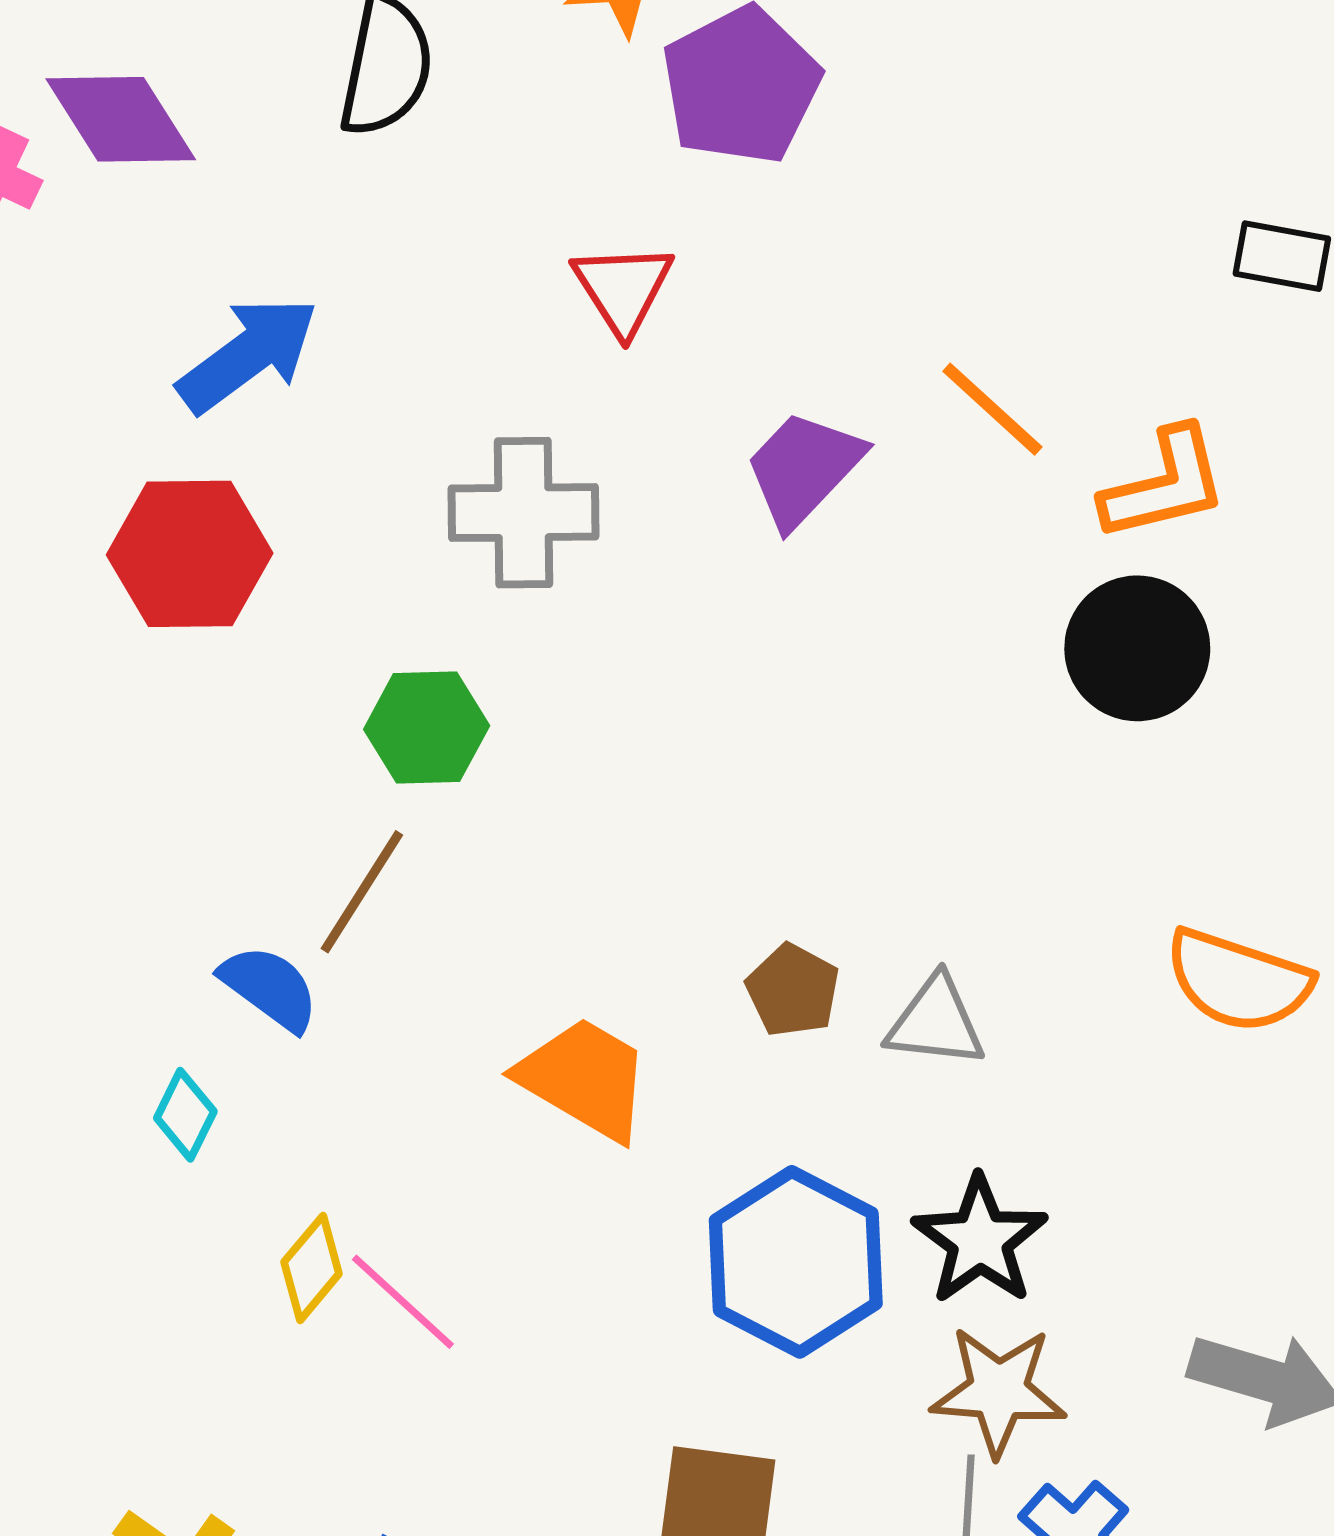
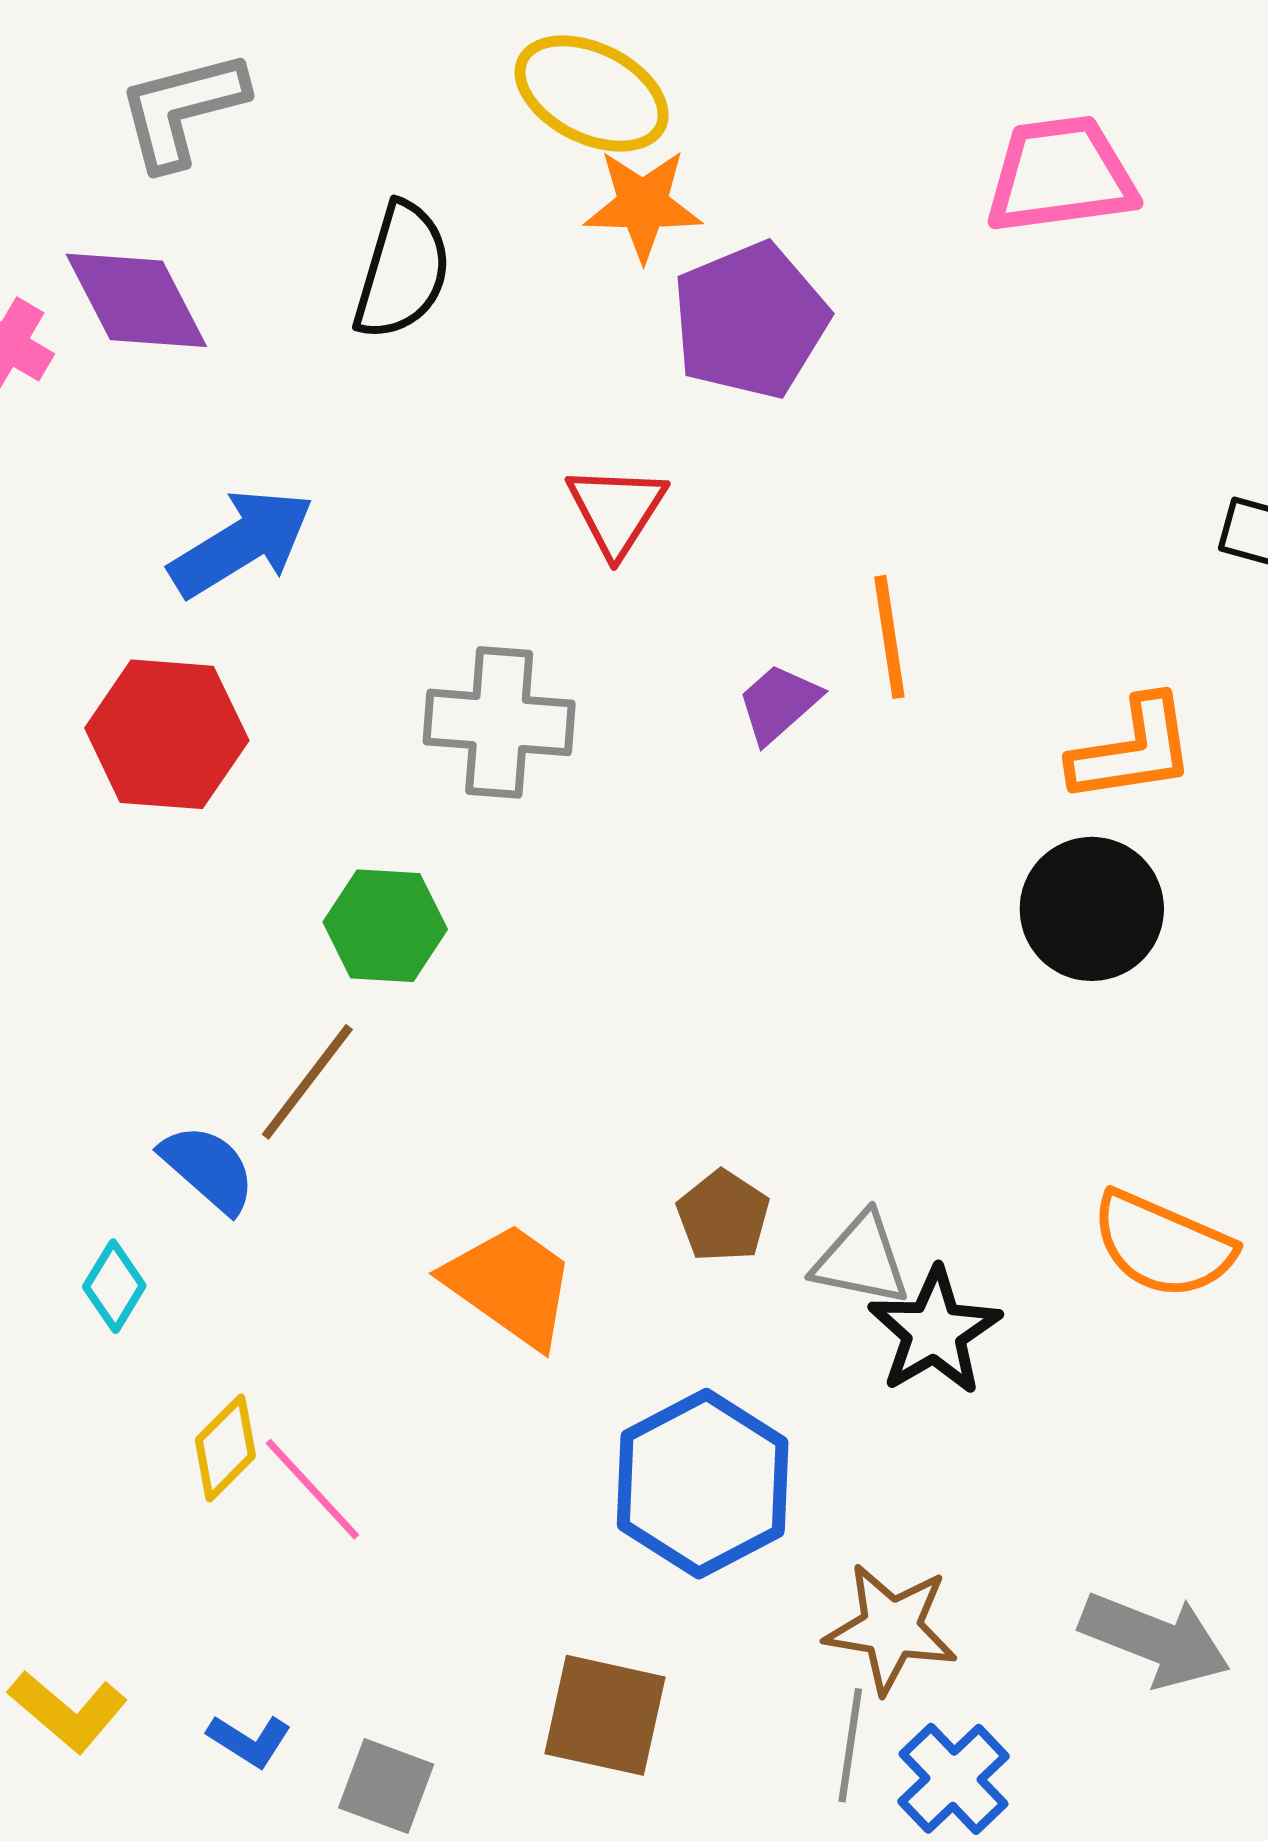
orange line: (992, 409) -> (889, 637), moved, turned 34
purple trapezoid: (804, 469) -> (779, 703), size x0.7
black star: (980, 1240) -> (934, 1331), moved

